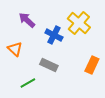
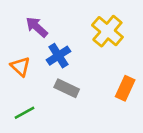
blue cross: (54, 35) -> (58, 56), moved, turned 30
green line: (28, 83) -> (24, 113), moved

